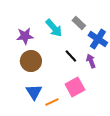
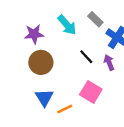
pink square: (75, 87) -> (91, 92), turned -30

